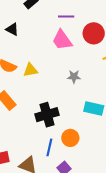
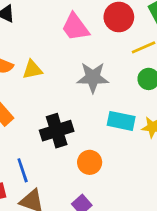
gray star: (74, 77) -> (93, 77), size x1.6
blue line: (49, 147) -> (23, 170), moved, turned -30

